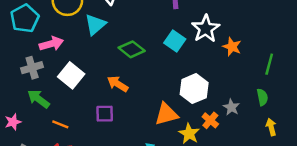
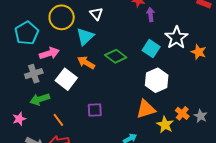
orange arrow: (118, 84) -> (86, 63), moved
white hexagon: (194, 89) -> (157, 80), moved
green arrow: (38, 99) -> (40, 99), turned -54
gray star: (231, 107) -> (201, 116), moved
orange line: (60, 124) -> (58, 120), turned 32

